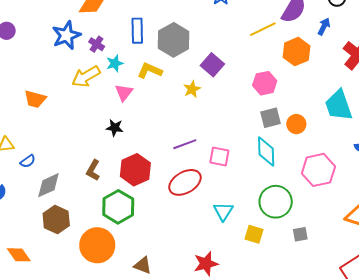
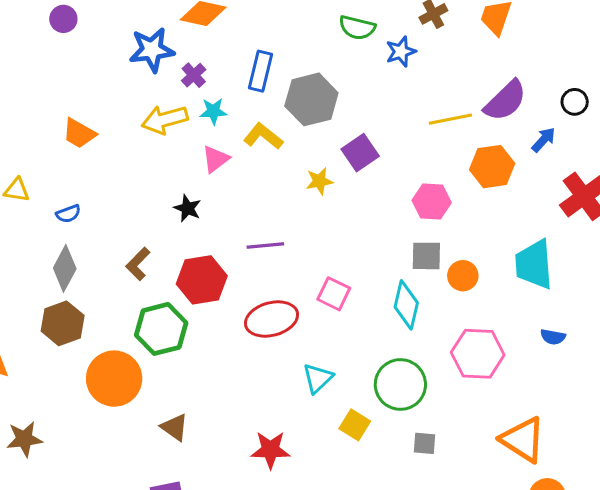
purple line: (185, 144) -> (265, 245), moved
blue semicircle: (28, 161) -> (68, 214), moved
gray diamond: (48, 185) -> (65, 268), turned -52

